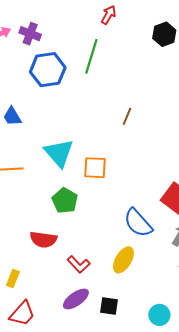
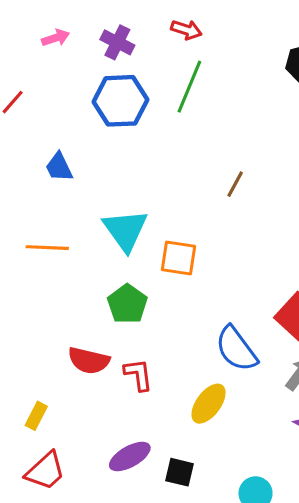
red arrow: (108, 15) -> (186, 30), moved, turned 72
purple cross: (30, 34) -> (117, 42), moved
red L-shape: (79, 264) -> (138, 375), moved, turned -150

